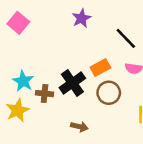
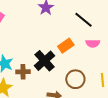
brown circle: (109, 93) -> (75, 79), moved

